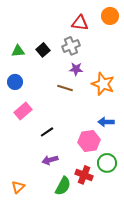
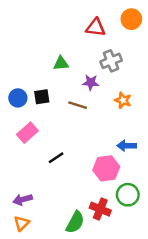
gray cross: (71, 46) -> (111, 61), moved
black square: (43, 50) -> (42, 97), moved, turned 32
green triangle: (18, 51) -> (61, 63), moved
orange star: (103, 84) -> (123, 100), size x0.6
purple arrow: (50, 160) -> (23, 200), moved

